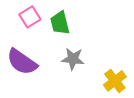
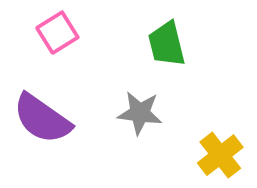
green trapezoid: (60, 23) -> (167, 44), moved

